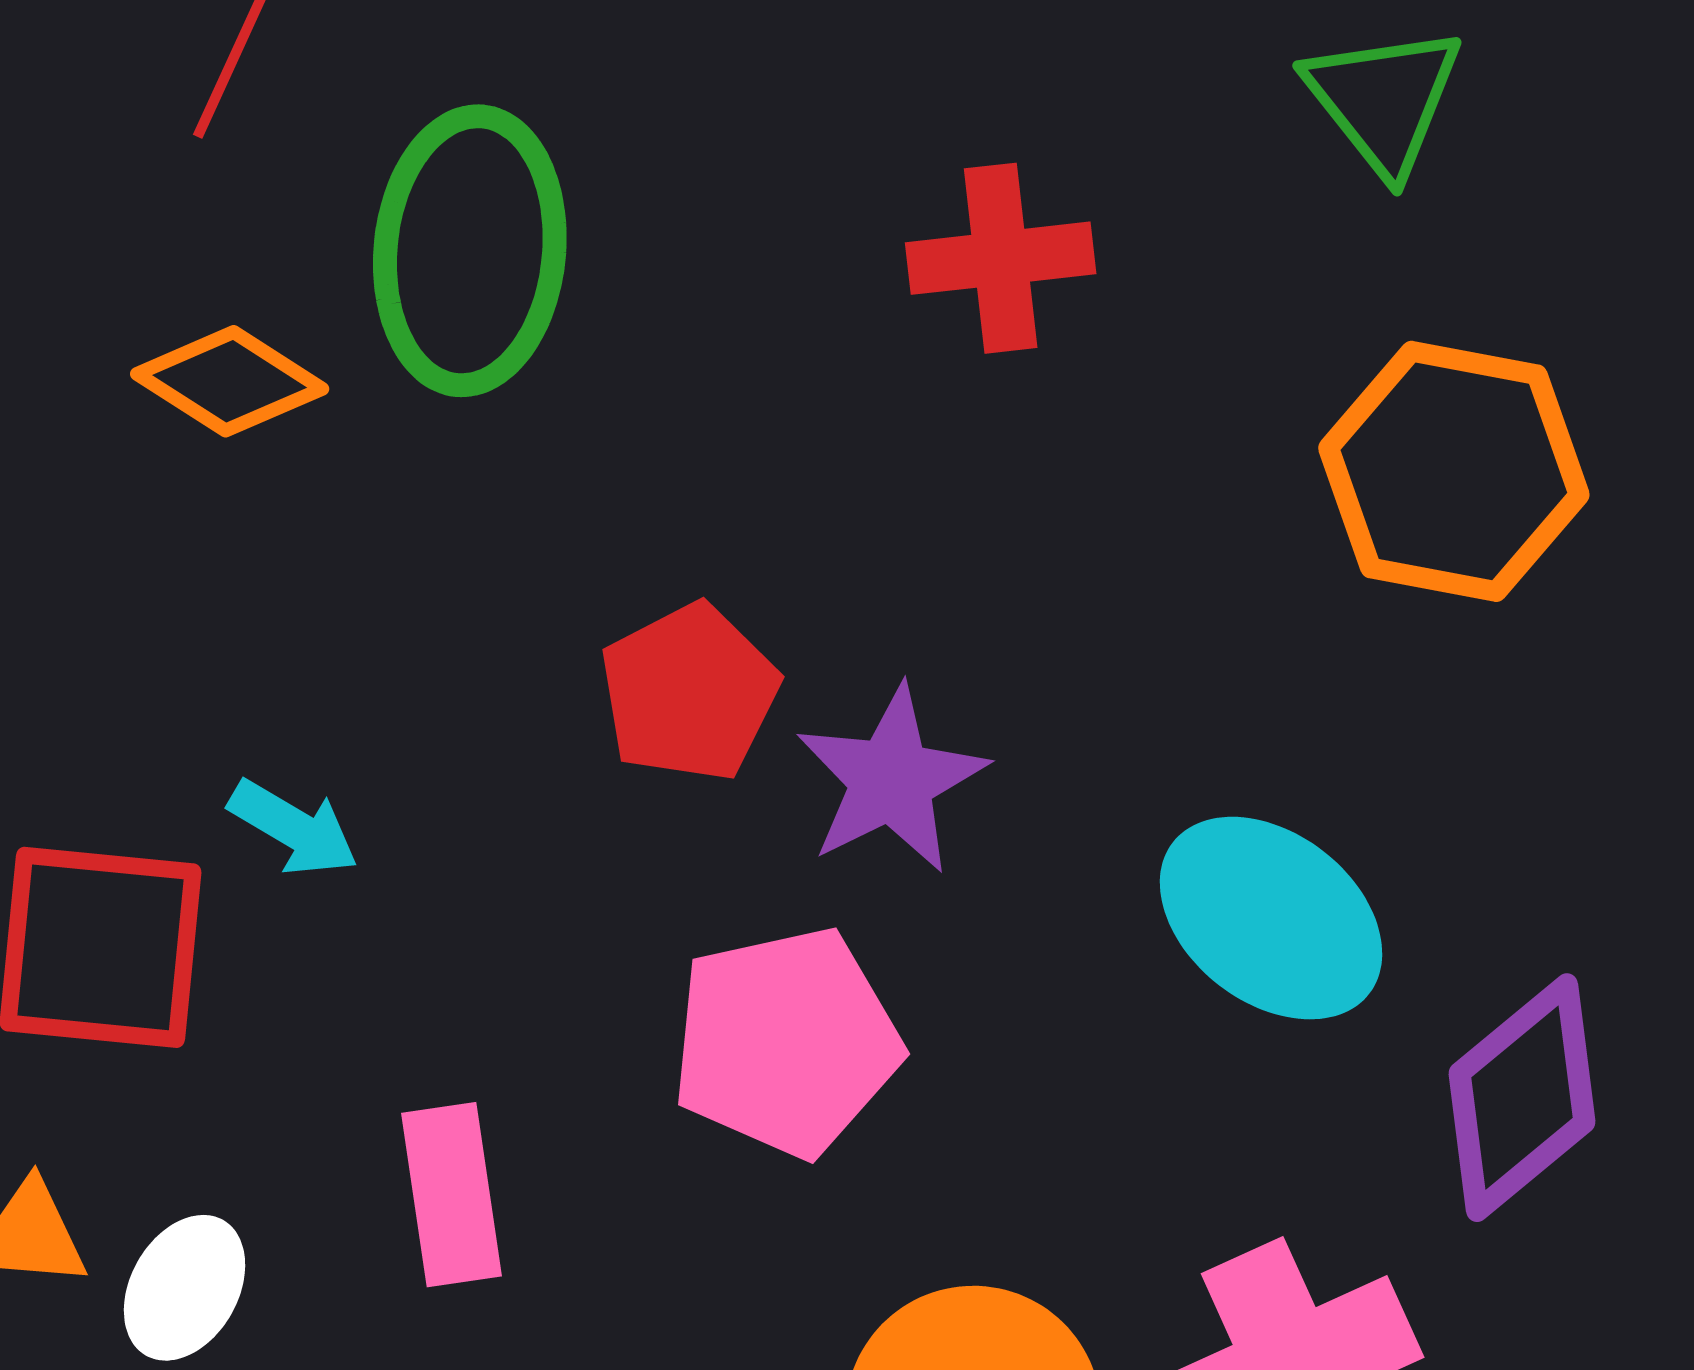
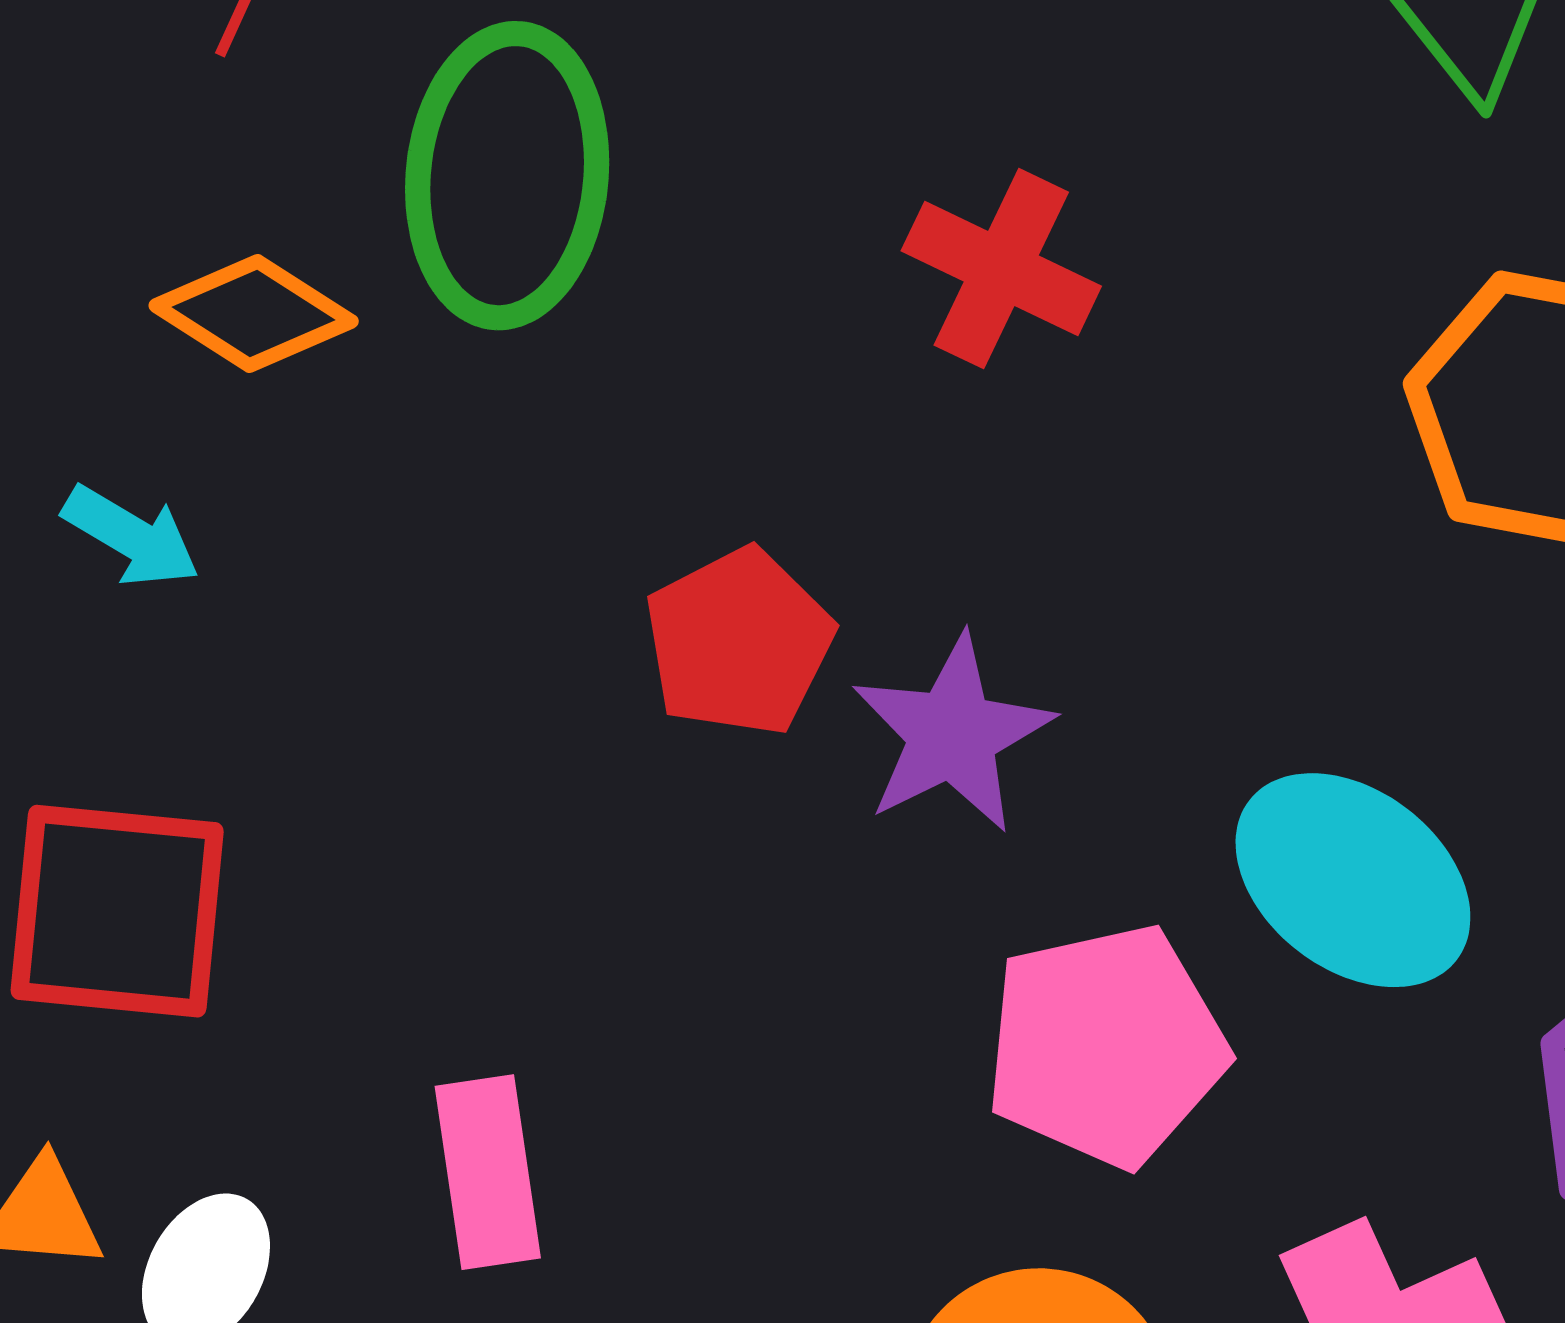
red cross: (1001, 258) -> (1001, 269), moved, turned 32
cyan arrow: (293, 828) -> (131, 536), moved
pink pentagon: (786, 1042) -> (1106, 1046), moved

